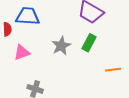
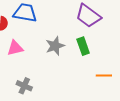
green rectangle: (89, 43) -> (83, 46), turned -54

